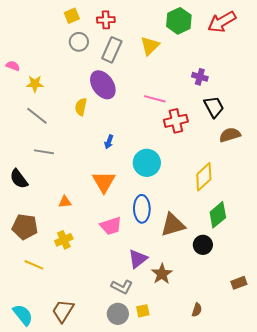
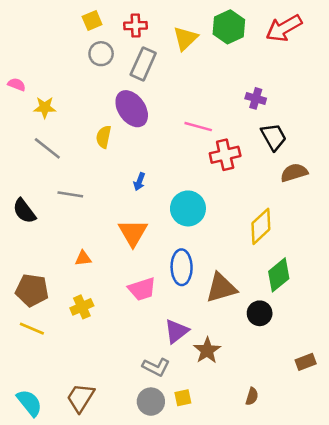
yellow triangle: (150, 46) -> (185, 38), moved
gray line: (44, 152) -> (70, 194), moved
black semicircle: (19, 179) -> (24, 211), moved
yellow line: (34, 265) -> (32, 329), moved

